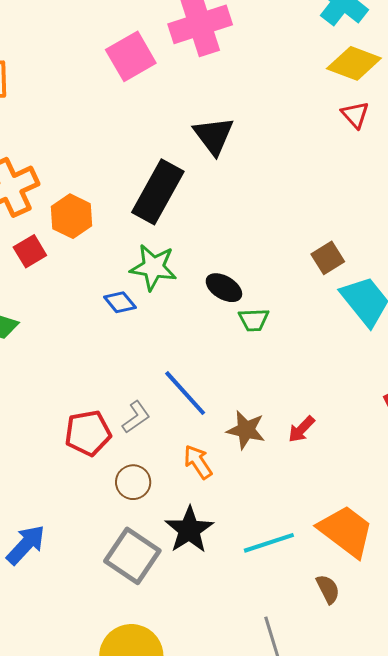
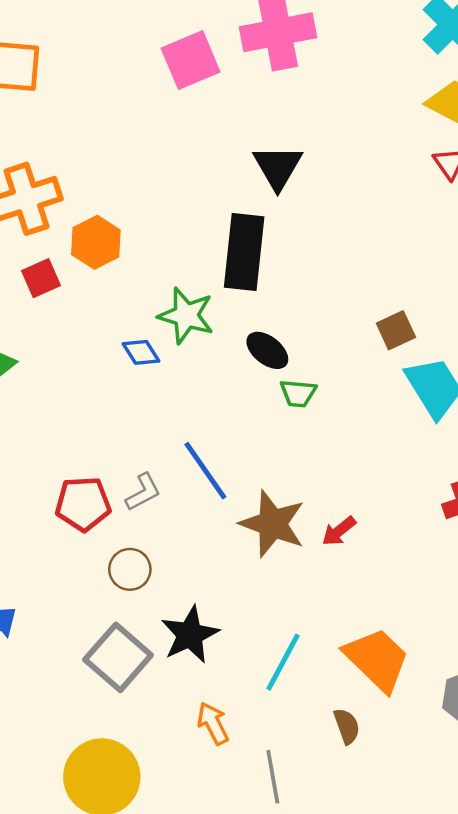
black rectangle: (158, 192) -> (244, 252), moved, turned -30
brown star: (246, 430) -> (272, 524), size x1.4
orange arrow: (198, 462) -> (213, 723), moved
cyan line: (269, 543) -> (283, 662), turned -51

